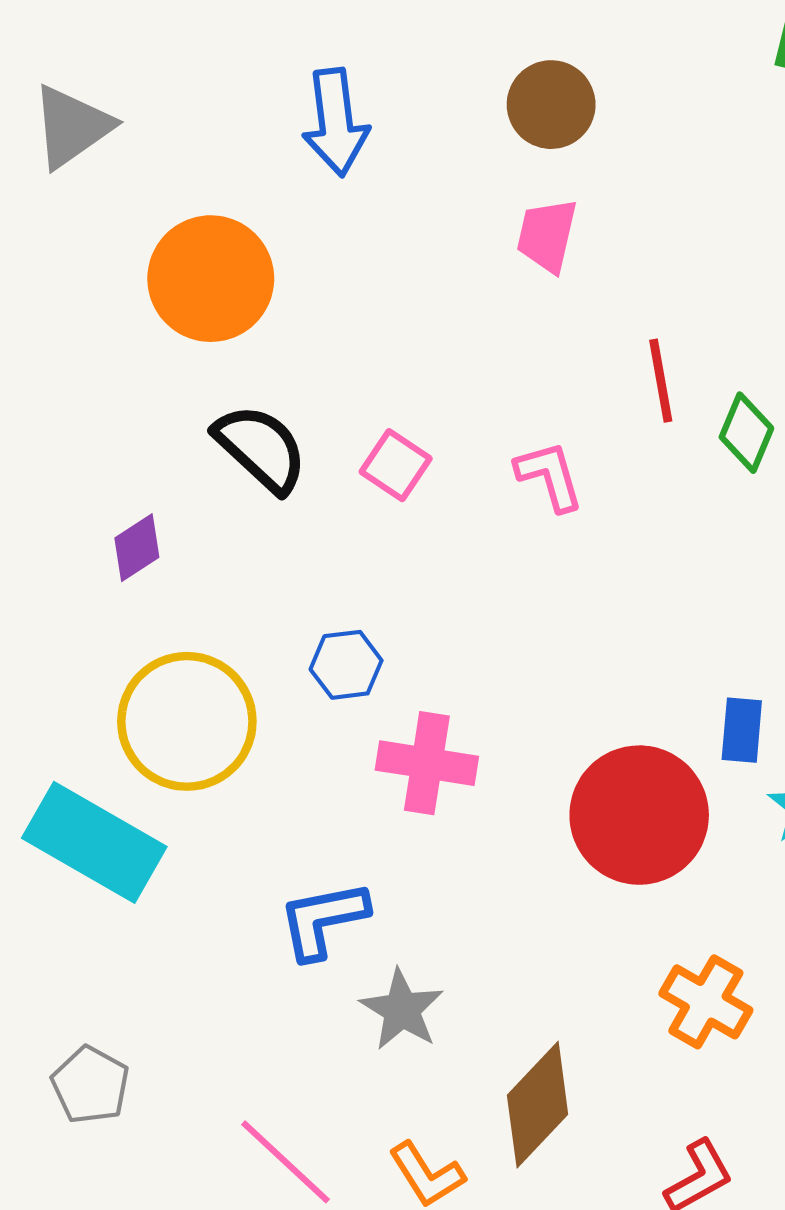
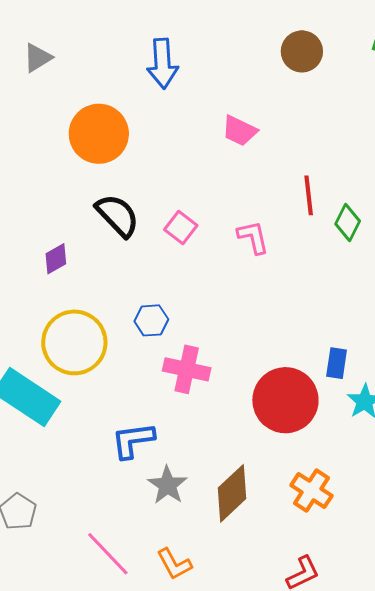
brown circle: (551, 105) -> (302, 51), moved
gray triangle: (72, 127) -> (38, 58), size x0.7
pink trapezoid: (547, 235) -> (239, 131), moved, turned -81
brown diamond: (538, 1105) -> (232, 493), moved

